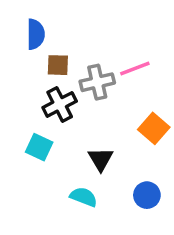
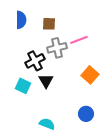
brown square: (58, 65) -> (49, 24), moved
black triangle: (101, 159) -> (46, 81), moved
cyan semicircle: (84, 197) -> (47, 124), moved

